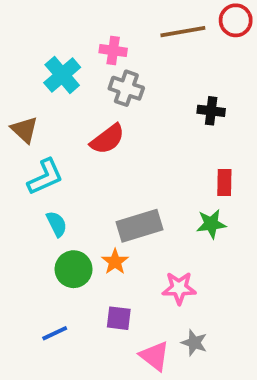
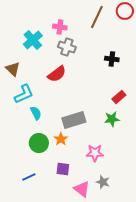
brown line: (183, 32) -> (97, 17), turned -55
red rectangle: (224, 182) -> (119, 97), turned 48
cyan semicircle: (57, 224) -> (36, 113), moved

